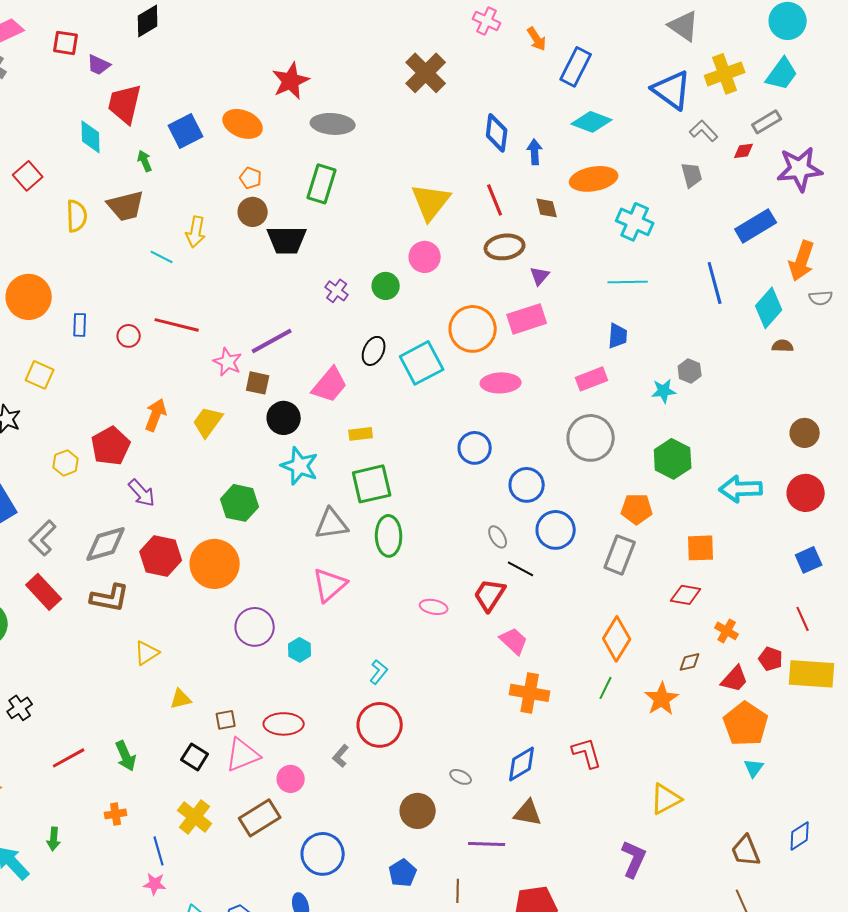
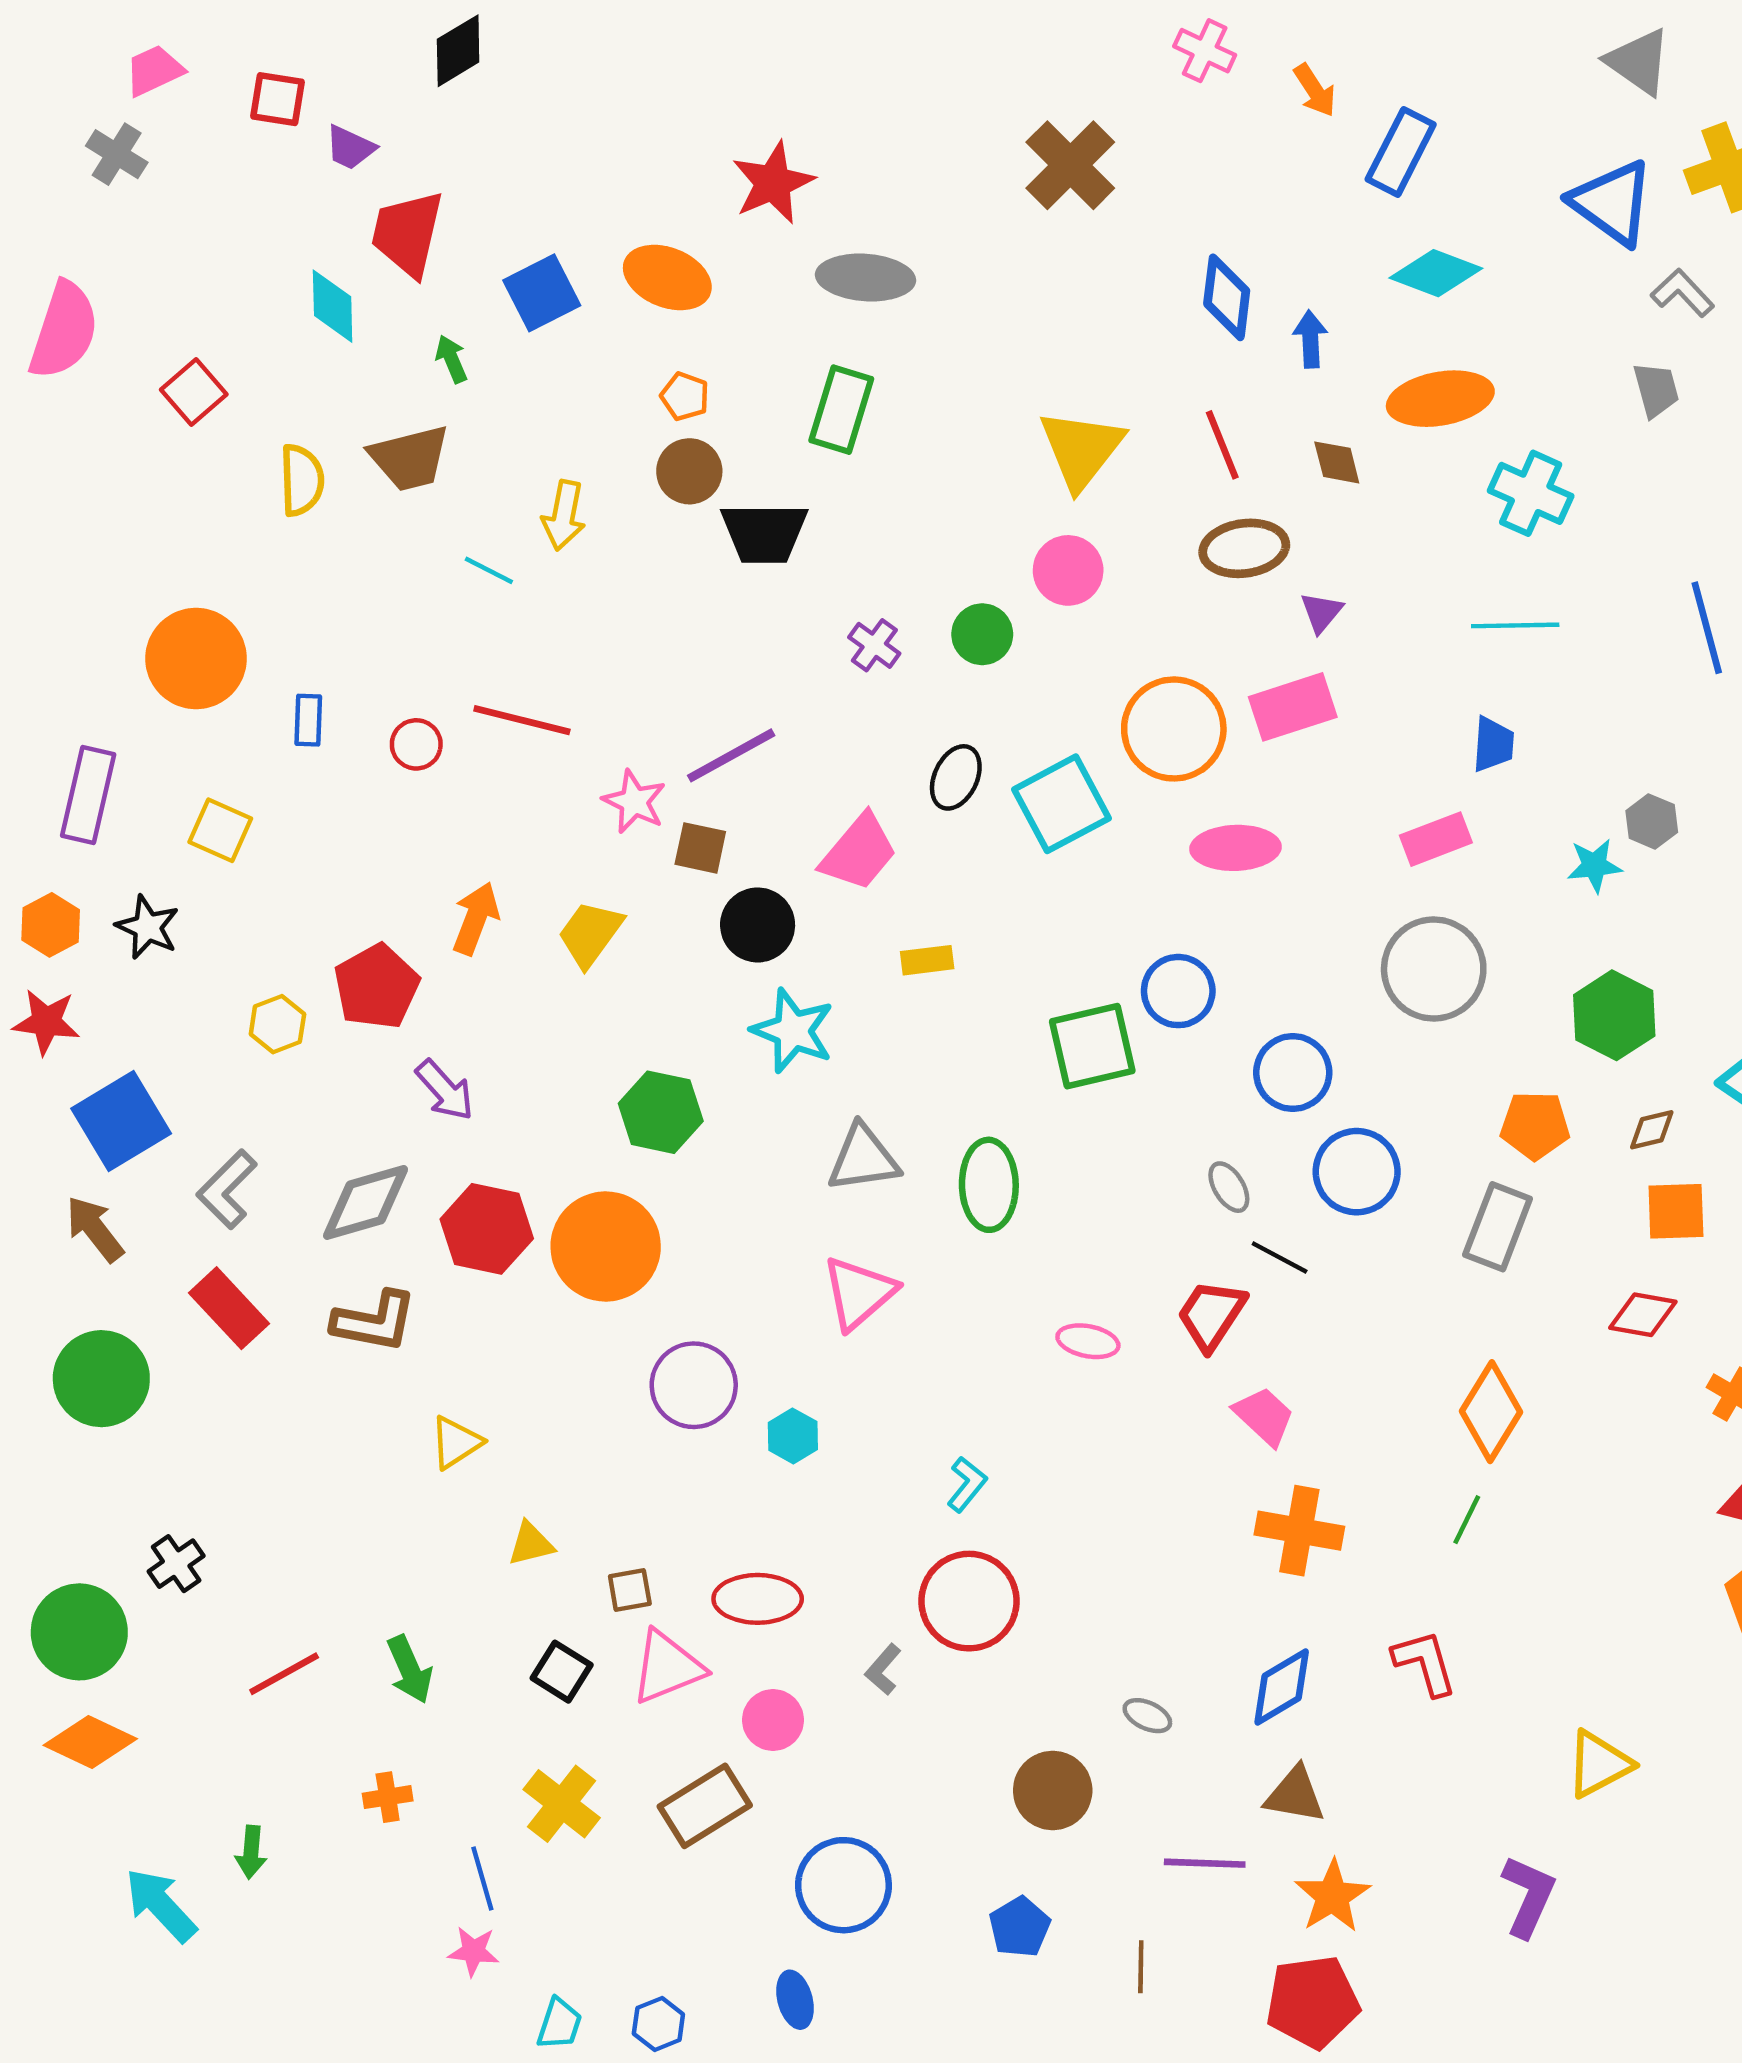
green square: (372, 484) -> (1092, 1046), moved
brown diamond: (690, 662) -> (1652, 1130), moved
orange star: (662, 699) -> (1332, 1896), moved

